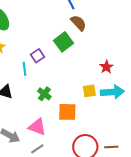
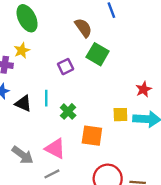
brown semicircle: (78, 23) -> (83, 28), moved
green square: (63, 42) -> (98, 54), turned -30
cyan line: (24, 69) -> (46, 98), moved

